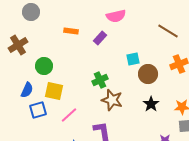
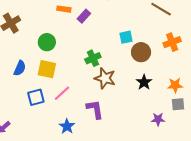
purple rectangle: (100, 38) -> (84, 16), moved
green circle: (44, 66) -> (47, 42), moved
blue square: (38, 110) -> (36, 97), moved

